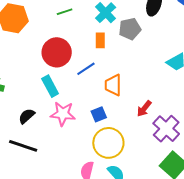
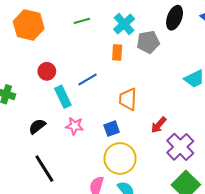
red circle: (57, 52) -> (47, 71), moved, size x0.6
blue line: (86, 69) -> (87, 80), moved
pink star: (63, 114) -> (75, 126), size x0.7
black line: (23, 146) -> (44, 169), moved, turned 36

